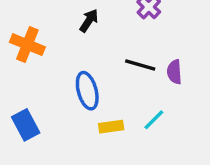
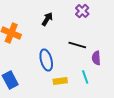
purple semicircle: (174, 72) -> (96, 58), moved
cyan line: (154, 120) -> (85, 77), turned -64

